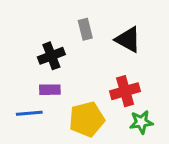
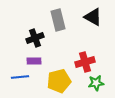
gray rectangle: (85, 29) -> (58, 20), size x1.5
black triangle: (128, 40) -> (93, 17), moved

